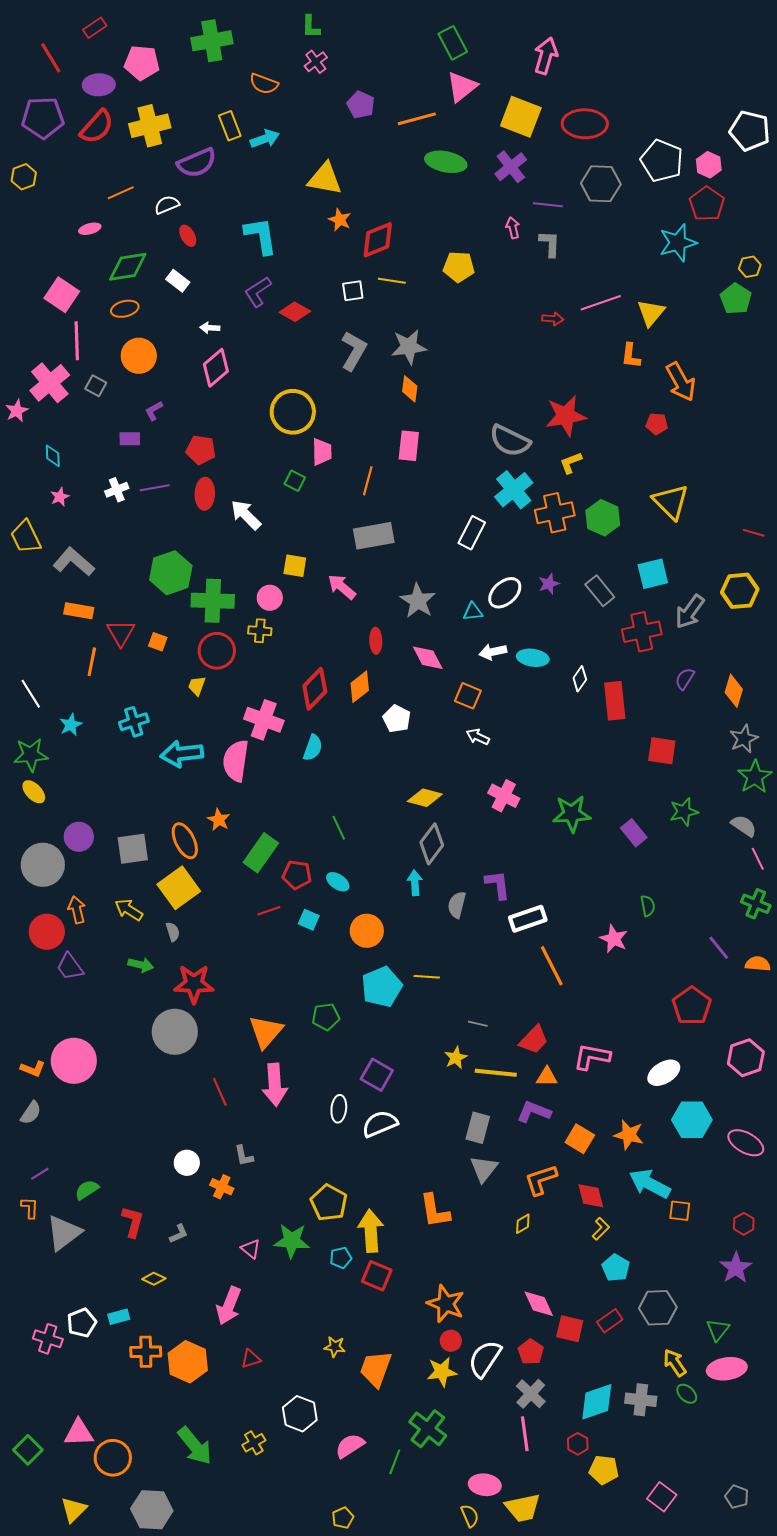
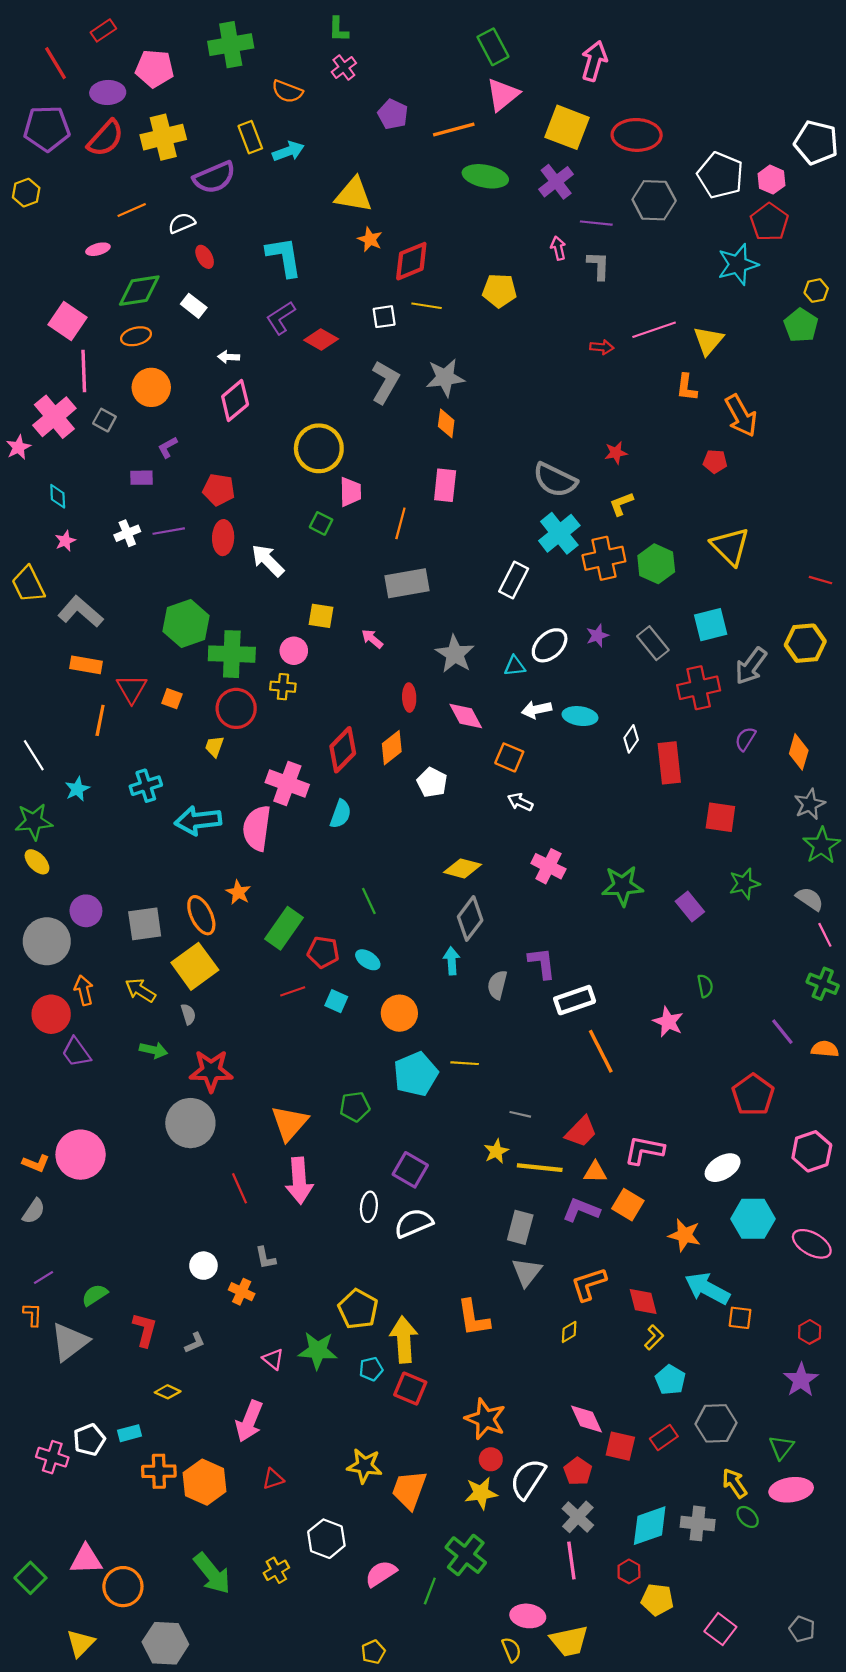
red star: (566, 416) -> (616, 453), size x0.5
pink arrow: (342, 587) -> (372, 639), size x0.7
orange square: (580, 1139) -> (628, 1205), moved
yellow star: (335, 1347) -> (365, 1466), size x1.5

